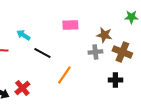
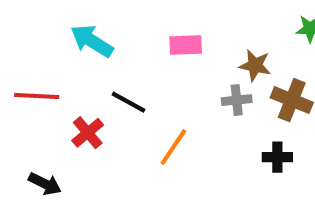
cyan arrow: (23, 35) -> (92, 41), moved, size x1.5
red cross: (22, 88) -> (88, 133), moved

